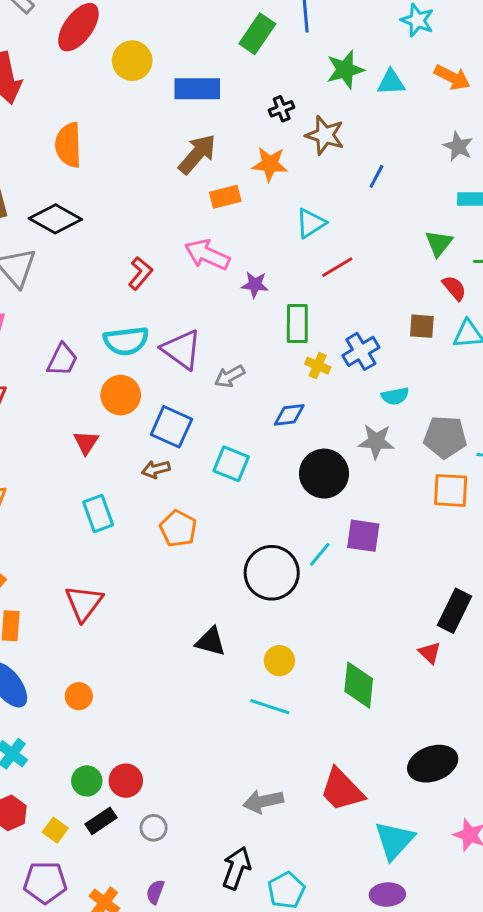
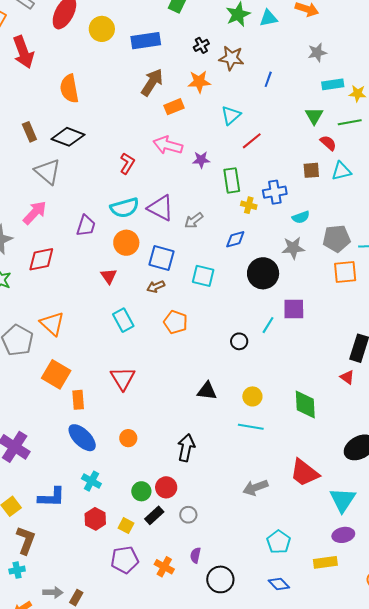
gray star: (458, 146) -> (317, 52), turned -30
blue cross: (361, 351) -> (275, 192), turned 30
black circle: (272, 573) -> (239, 341), size x0.5
black arrow: (236, 868) -> (186, 448), moved

